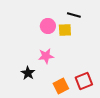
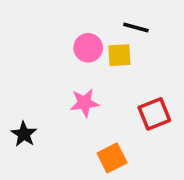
black star: (28, 73) -> (24, 134), moved
red square: (84, 81) -> (154, 114), moved

